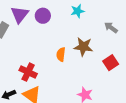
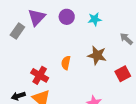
purple circle: (43, 16) -> (67, 17), moved
orange semicircle: (61, 54) -> (66, 63), moved

